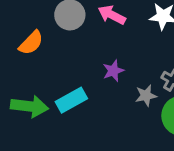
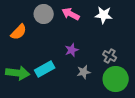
gray star: (146, 96) -> (84, 72), moved

